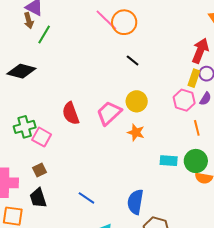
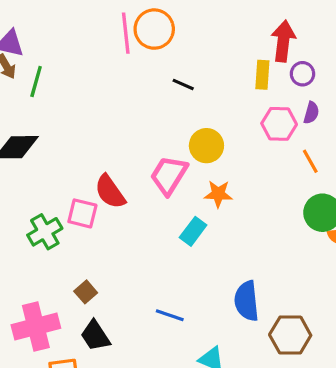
pink line: (106, 20) -> (126, 33), turned 55
yellow rectangle: (194, 78) -> (262, 75), moved
pink square: (42, 137) -> (82, 213), moved
cyan rectangle: (169, 161) -> (193, 231), moved, turned -42

